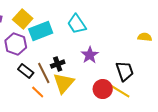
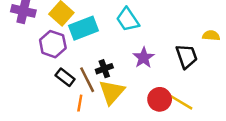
black trapezoid: (125, 71) -> (187, 56), moved
orange line: (38, 92) -> (80, 103), turned 56

